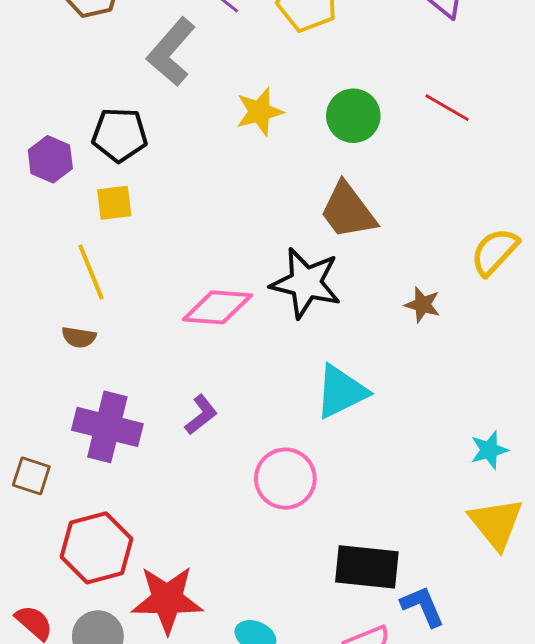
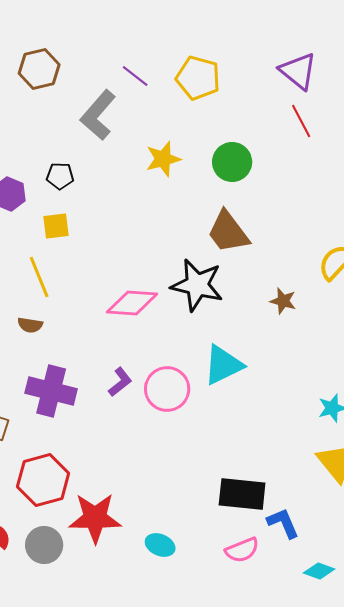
red line: (447, 108) -> (301, 121), moved, turned 32
black pentagon: (120, 135) -> (60, 176), size x0.7
pink circle: (285, 479) -> (167, 389), moved

